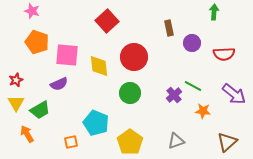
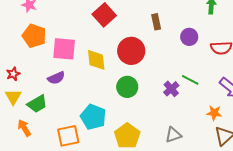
brown rectangle: (169, 28) -> (156, 22), moved
orange star: (203, 111) -> (214, 113), moved
orange square: (71, 142) -> (68, 136), size x1.6

